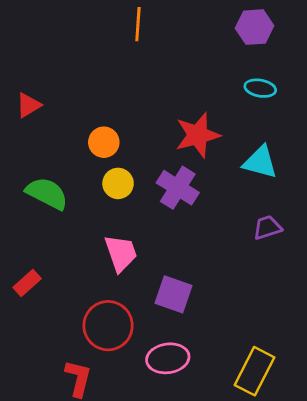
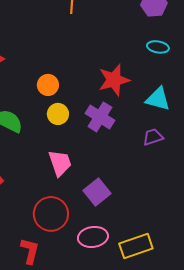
purple trapezoid: (267, 228) -> (153, 137), moved
purple square: (173, 294) -> (97, 192), turned 32
yellow rectangle: (255, 371) -> (136, 246), moved, turned 44

